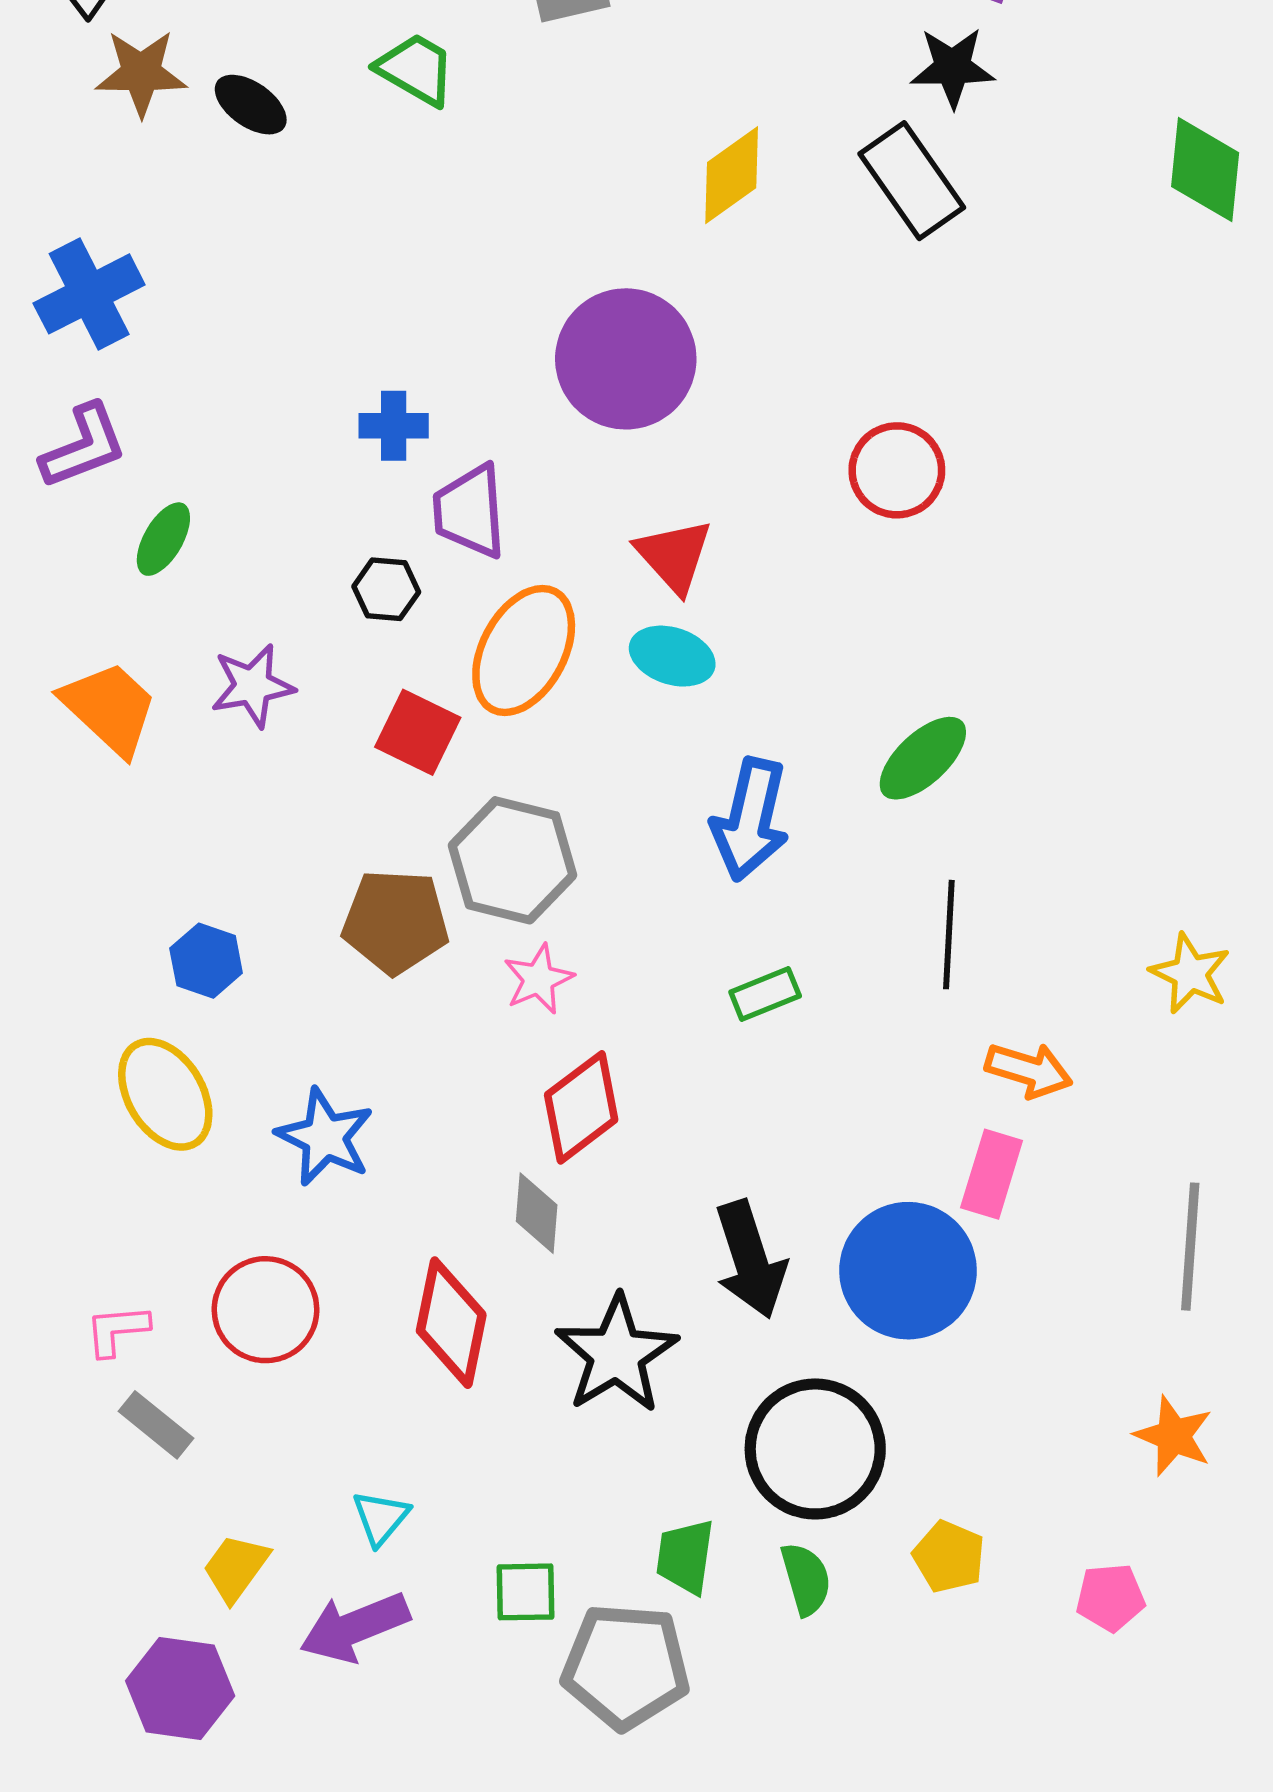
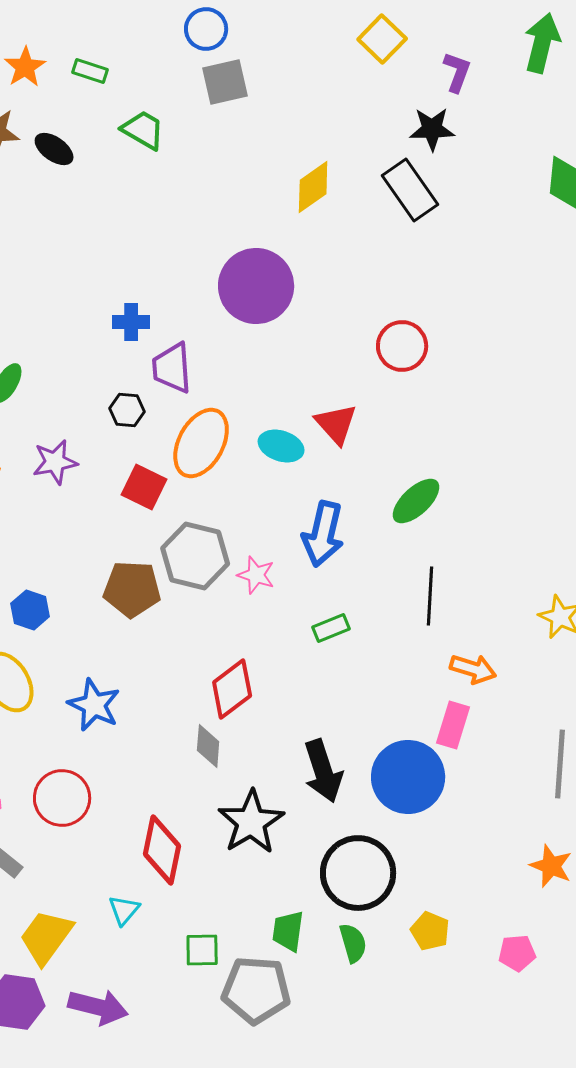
red triangle: (674, 556) -> (336, 424), moved
pink star: (538, 979) -> (256, 575), moved, turned -30
red diamond: (451, 1323) -> (162, 850), moved
yellow trapezoid: (236, 1568) -> (46, 937), size x1.5
purple arrow: (355, 1627) -> (98, 1007), moved, turned -144

